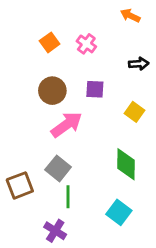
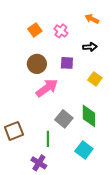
orange arrow: (130, 16) -> (92, 19), moved
black arrow: (139, 64) -> (90, 47), moved
gray square: (58, 168) -> (64, 119), moved

